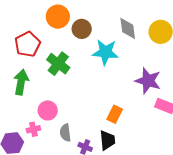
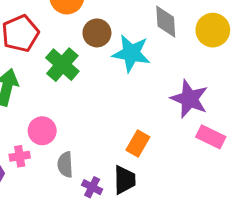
brown circle: (82, 29) -> (97, 33), moved

